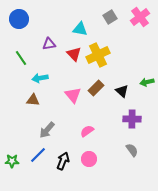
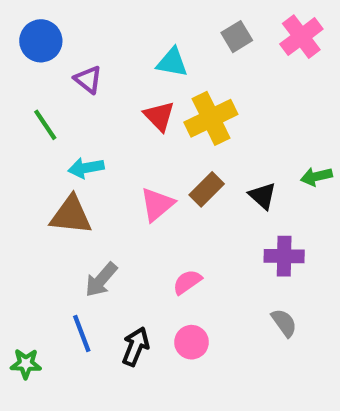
purple triangle: (49, 44) -> (88, 80), moved, turned 48
pink triangle: (73, 95) -> (157, 204), turned 30
brown triangle: (33, 100) -> (71, 215), size x1.5
blue line: (38, 155) -> (82, 334), turned -66
green star: (12, 161) -> (26, 364), moved

